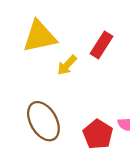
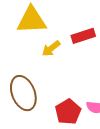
red rectangle: (101, 45) -> (83, 36), turned 30

